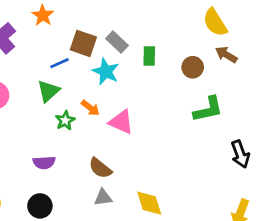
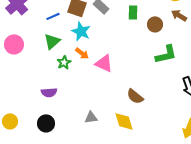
green rectangle: (149, 56) -> (133, 12), moved
blue line: (60, 63) -> (53, 16), moved
cyan star: (106, 71) -> (81, 31), moved
brown semicircle: (100, 168) -> (135, 96), moved

